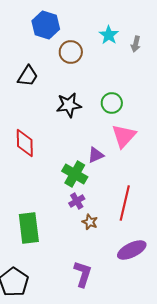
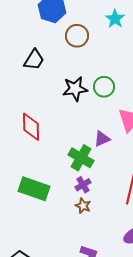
green circle: (112, 103) -> (104, 87), moved
brown star: (90, 222) -> (83, 206), moved
green rectangle: (29, 228) -> (34, 189), moved, turned -64

